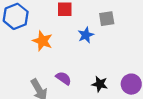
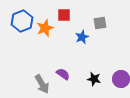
orange star: (43, 41) -> (45, 28), moved, turned 30

